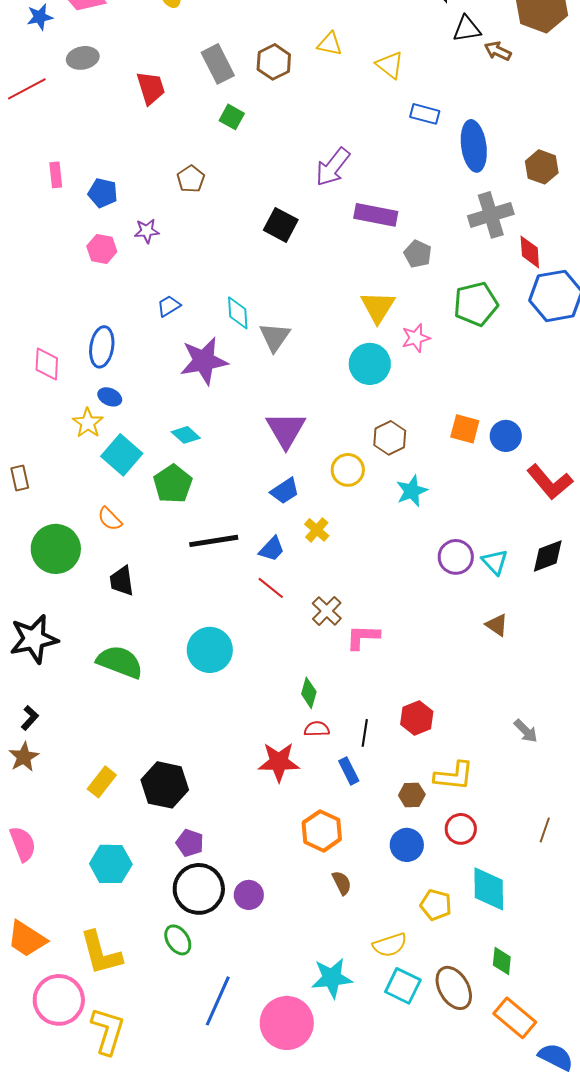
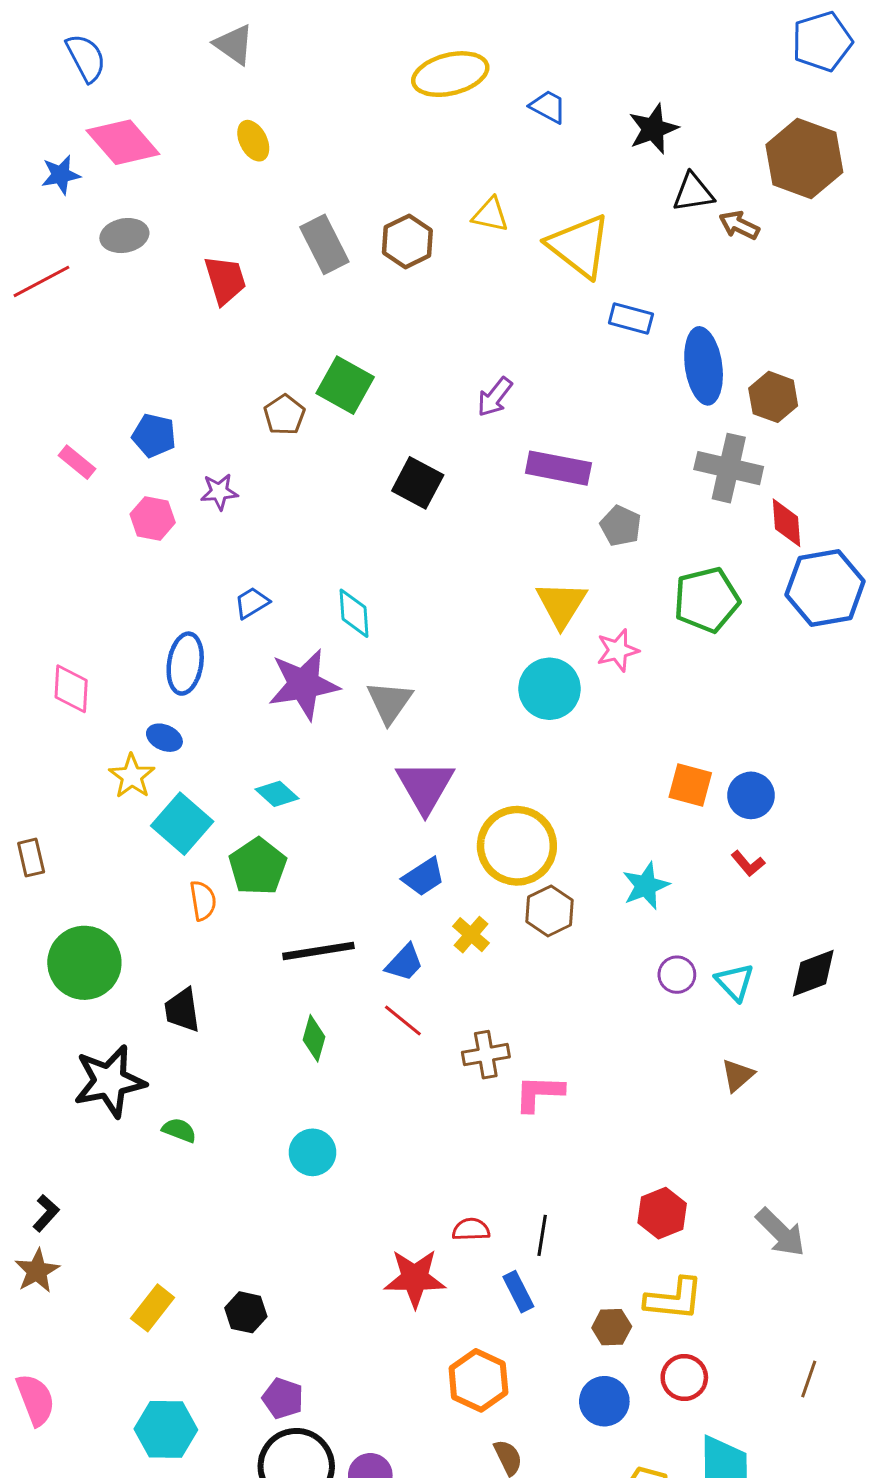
yellow triangle: (390, 65) -> (579, 246), size x1.6
green square: (232, 117) -> (345, 385), moved, size x1.5
purple arrow: (333, 167) -> (495, 397), size x0.7
brown hexagon: (542, 167) -> (773, 397), moved
pink rectangle: (56, 175) -> (77, 462), moved, turned -45
gray cross: (491, 215) -> (729, 468), turned 30
gray triangle: (275, 337) -> (390, 702), moved
blue ellipse: (102, 347) -> (185, 664), moved
brown hexagon: (390, 438) -> (550, 911), moved
yellow circle: (348, 470) -> (517, 846), size x1.6
red L-shape: (550, 482) -> (748, 864), moved, size x0.5
cyan star: (412, 491) -> (646, 886), moved
orange semicircle: (110, 519) -> (203, 901), moved, turned -144
purple circle: (456, 557) -> (677, 975), size x0.7
brown cross: (327, 611) -> (486, 1055), turned 36
brown triangle: (497, 625) -> (738, 1075), turned 45
black star: (34, 639) -> (110, 1081), moved
cyan circle: (210, 650) -> (313, 1152), moved, size x0.7
green semicircle: (120, 662) -> (179, 1130), size x0.5
green diamond: (309, 693) -> (314, 1038), moved
red hexagon: (417, 718) -> (662, 1213), moved
gray arrow: (526, 731) -> (781, 1232), size x1.4
black hexagon: (165, 785) -> (246, 1312), size x0.6

